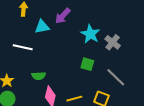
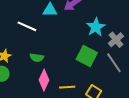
green square: (87, 64) -> (87, 56), size x1.5
gray line: (116, 77) -> (114, 63), moved

